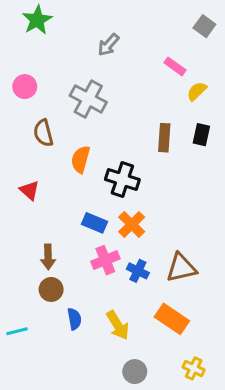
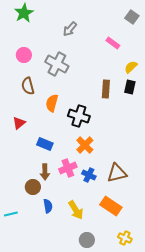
pink circle: (25, 87) -> (24, 55), moved
yellow semicircle: (197, 91) -> (131, 67), moved
red triangle: (29, 190) -> (19, 123), turned 40
blue rectangle: (94, 223) -> (45, 144), moved
brown arrow: (48, 257) -> (45, 172), moved

